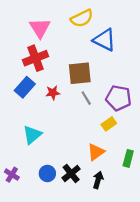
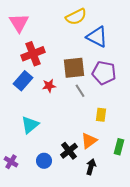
pink triangle: (40, 28) -> (19, 23), moved
purple pentagon: (118, 98) -> (104, 73), moved
yellow rectangle: (109, 124) -> (101, 115), turned -48
black cross: (71, 173) -> (69, 151), moved

